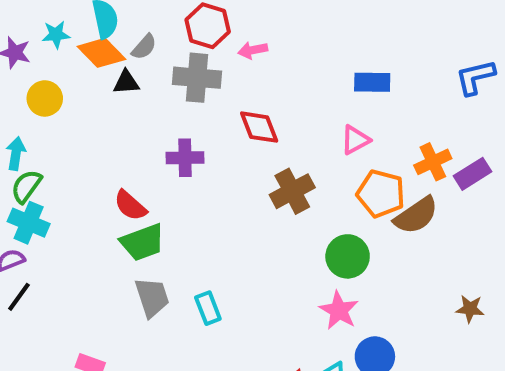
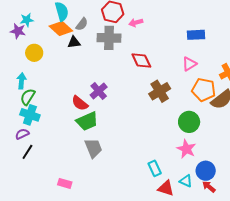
cyan star: (56, 34) -> (27, 20), moved
purple cross: (185, 158) -> (99, 91), moved, turned -36
cyan rectangle: (208, 308) -> (155, 168), moved

